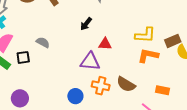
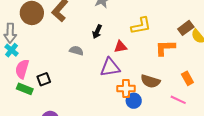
yellow L-shape: (145, 35) -> (141, 26), moved
gray semicircle: (43, 42) -> (76, 51), moved
orange rectangle: (163, 90) -> (187, 78), turned 64
blue circle: (75, 96) -> (134, 101), moved

